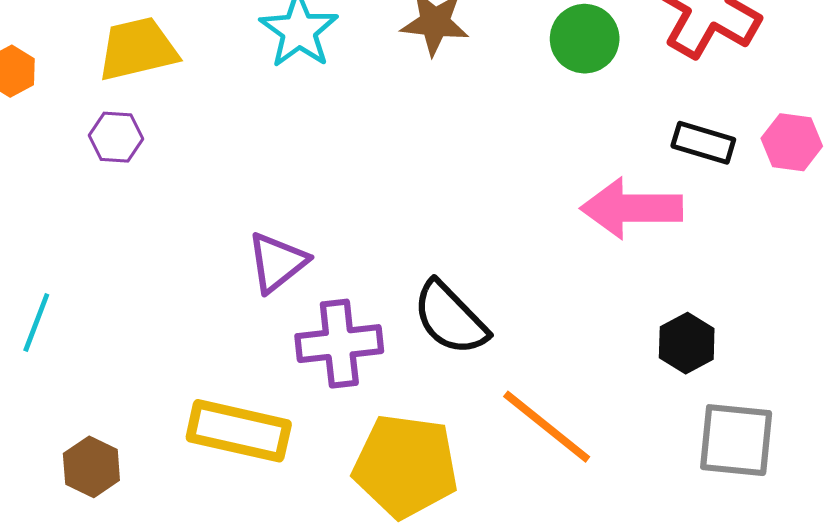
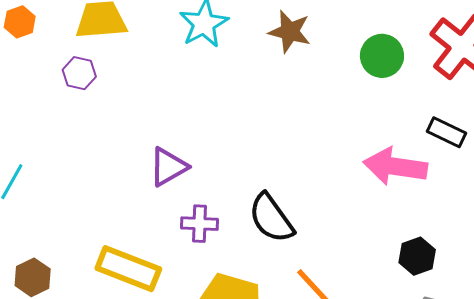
purple cross: (339, 344) -> (199, 224), size x0.7

